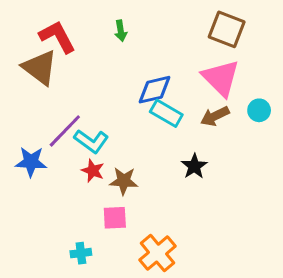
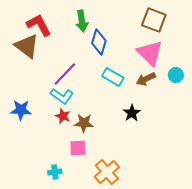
green arrow: (121, 31) -> (82, 21), size x1.5
blue diamond: (155, 90) -> (99, 42), moved, turned -60
purple line: (65, 131) -> (65, 74), moved

